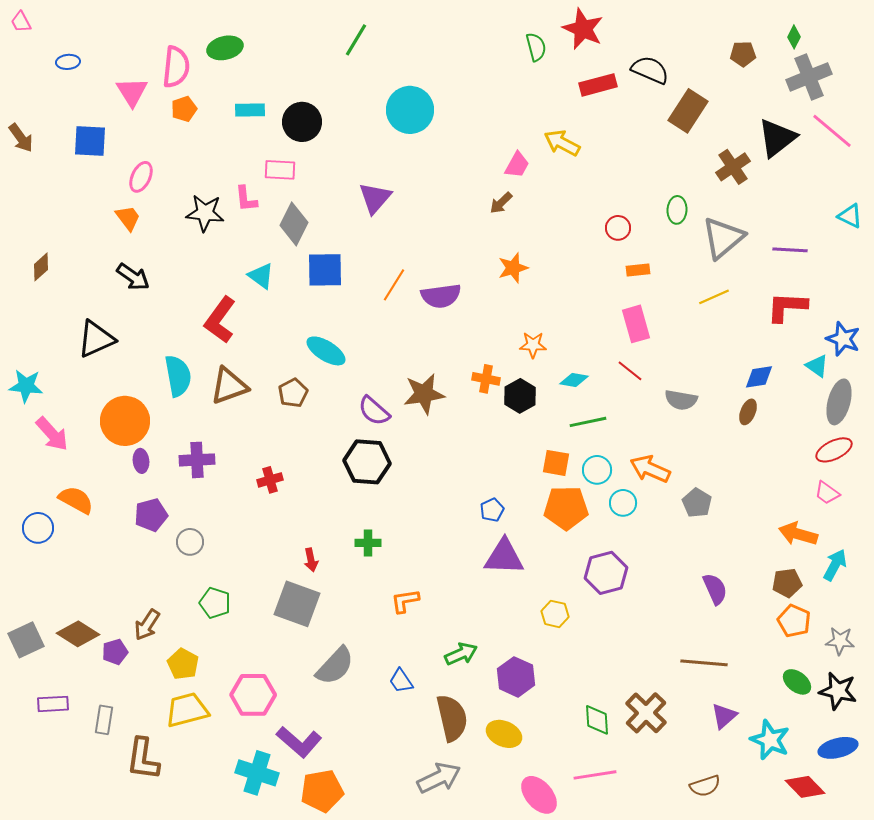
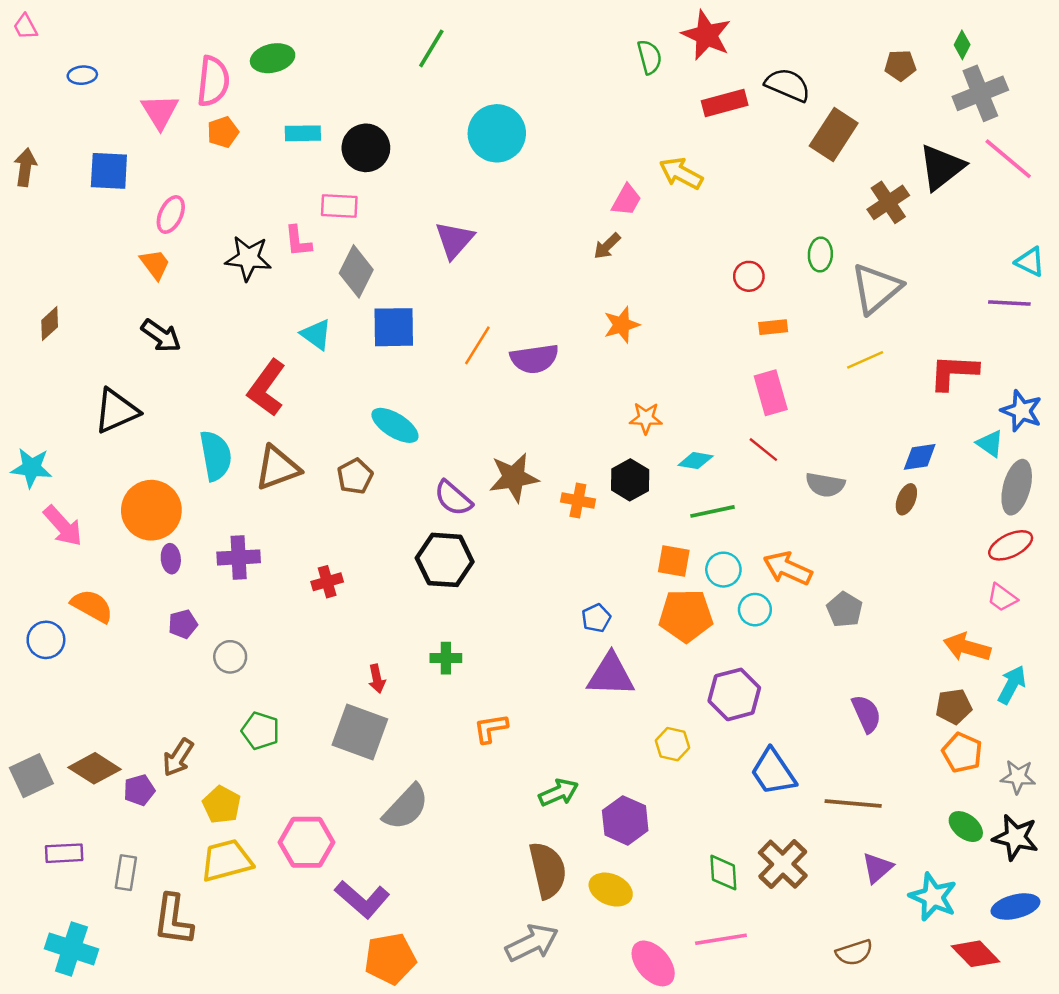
brown arrow: (21, 138) -> (25, 167), turned -136
purple line: (790, 250) -> (1009, 303), moved
orange cross: (486, 379) -> (578, 501), moved
purple pentagon: (151, 515) -> (183, 624), size x0.7
blue trapezoid: (401, 681) -> (773, 772), moved, size x1.6
cyan cross: (257, 773) -> (71, 949), moved

